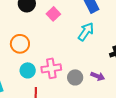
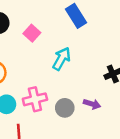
cyan arrow: (86, 32) -> (61, 59), moved

